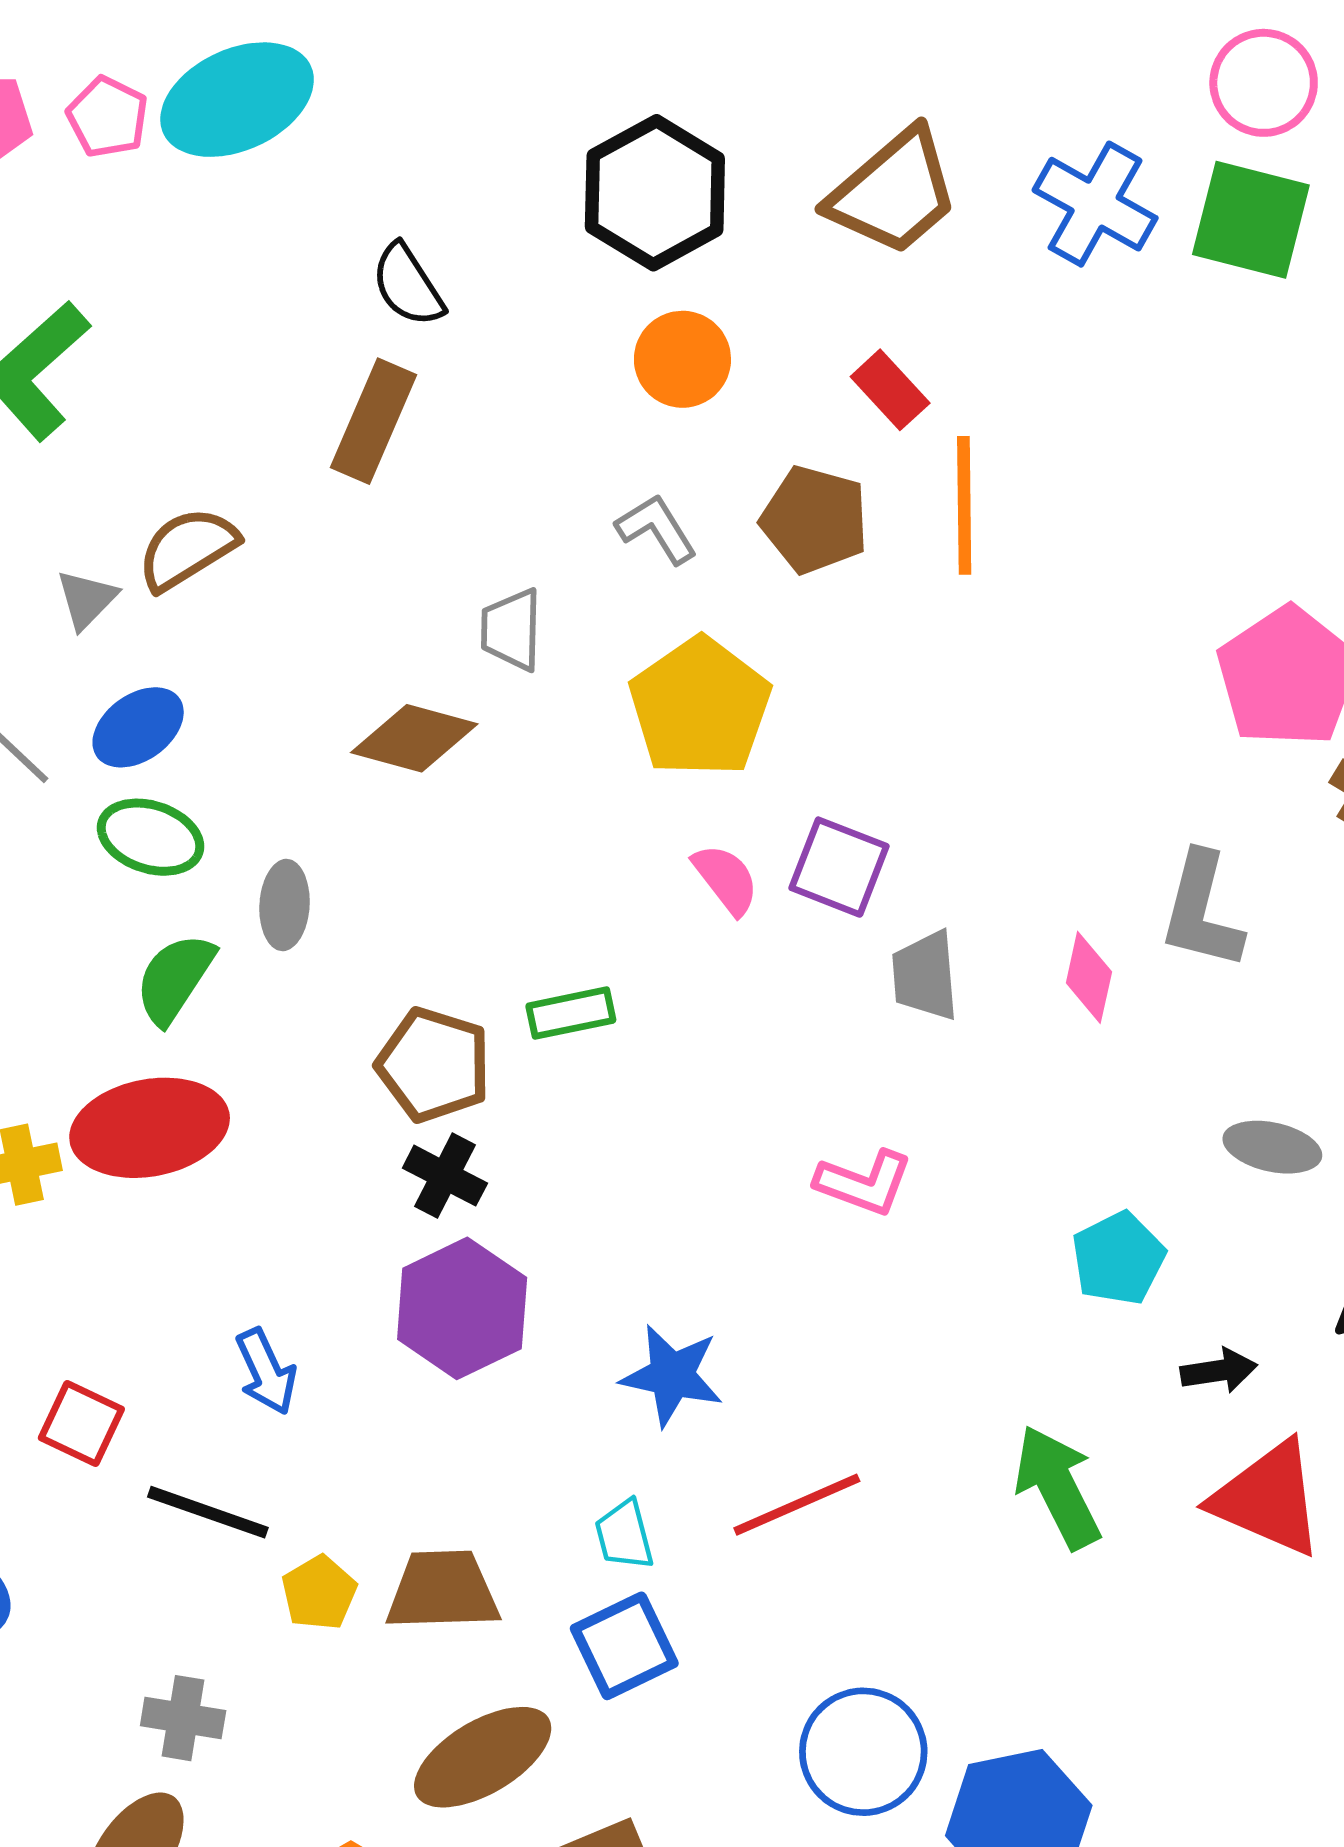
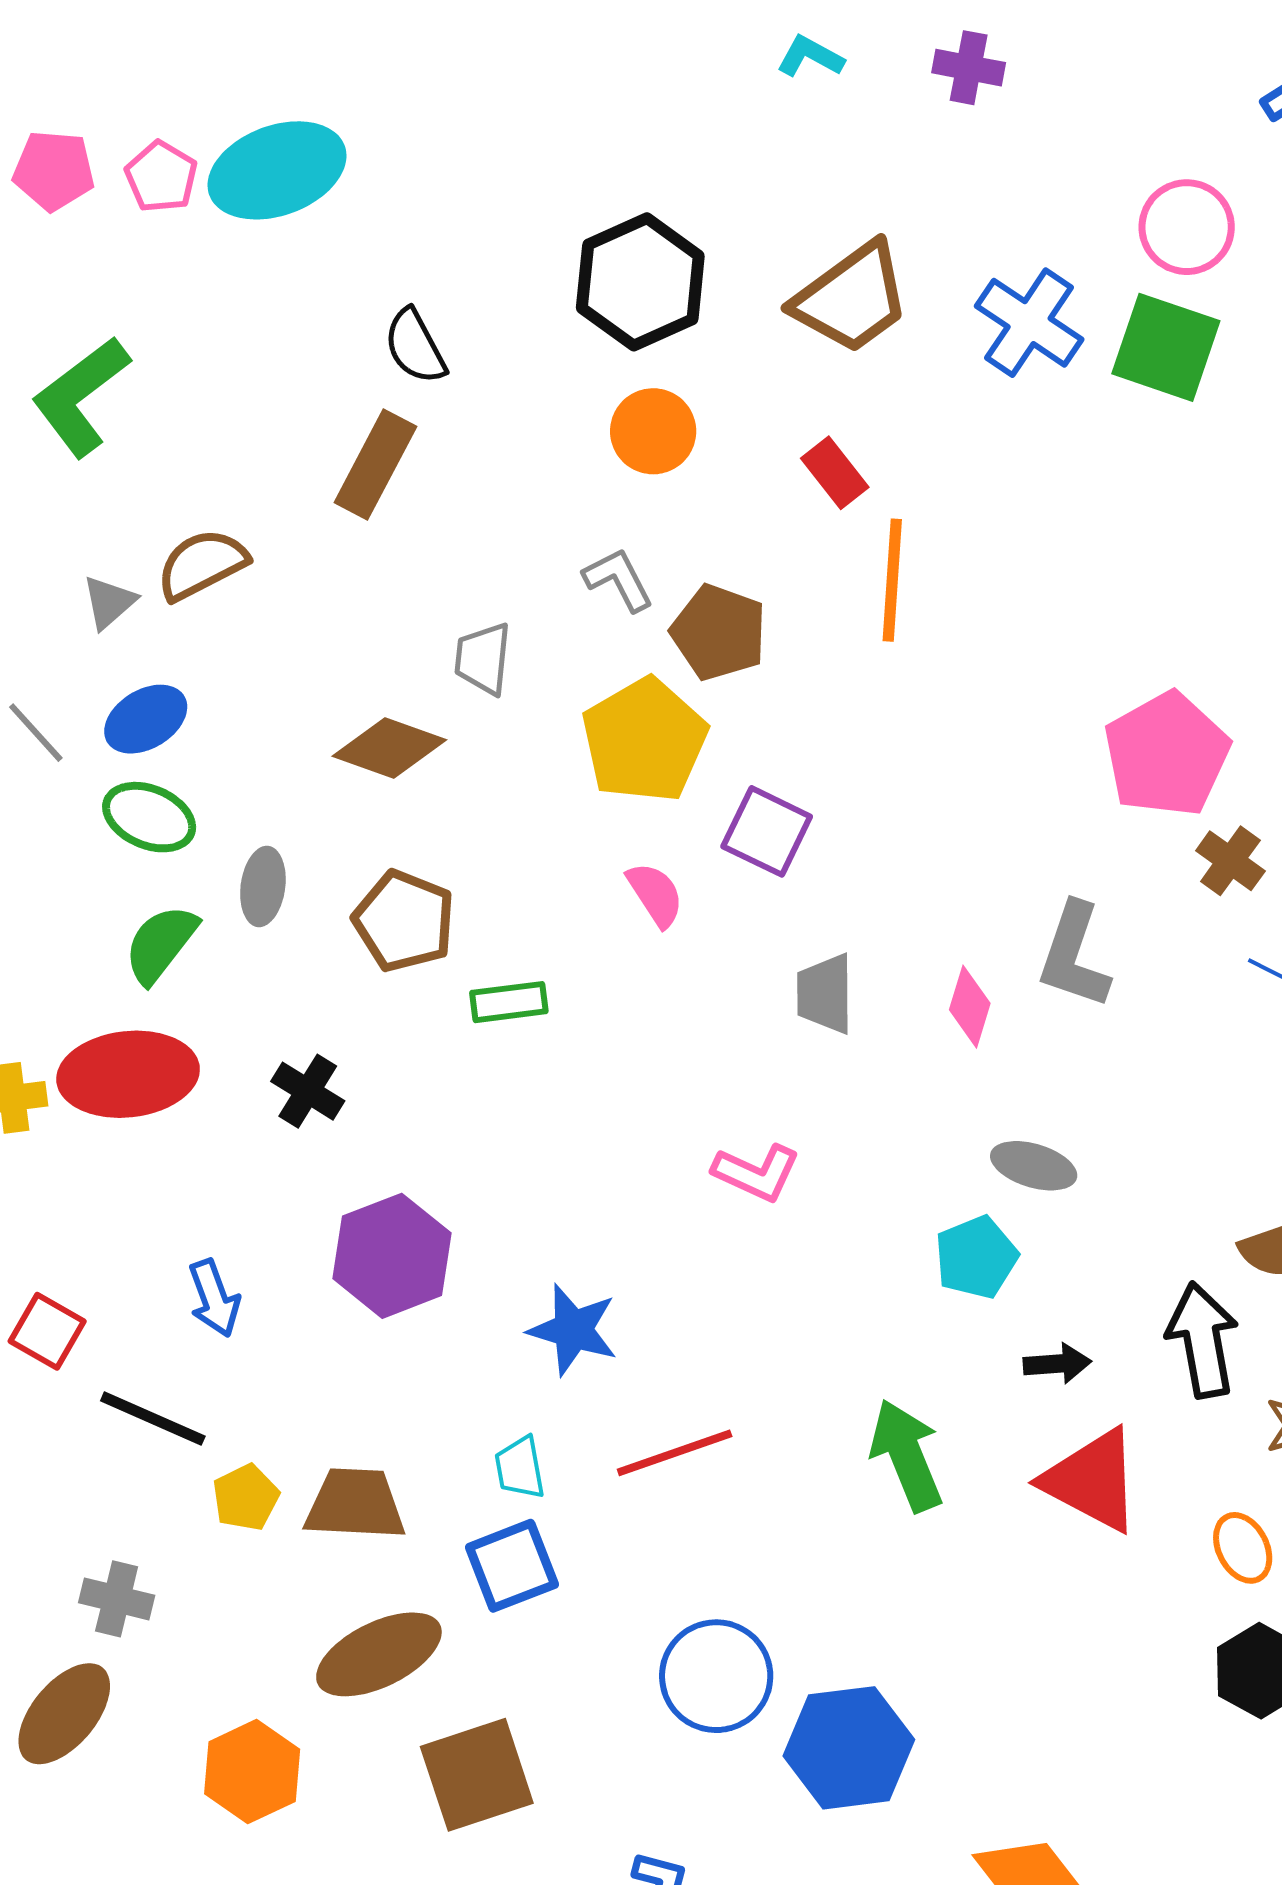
brown pentagon: (815, 520) -> (719, 632), moved
purple square: (839, 867) -> (767, 831), moved
brown pentagon: (434, 1065) -> (404, 921), moved
gray ellipse: (1272, 1147) -> (1034, 1166), moved
black cross: (445, 1176) -> (308, 1091), moved

